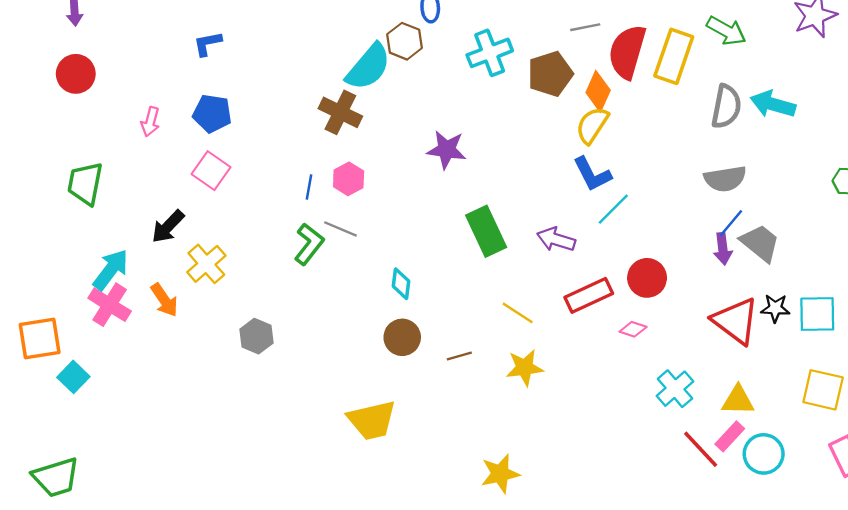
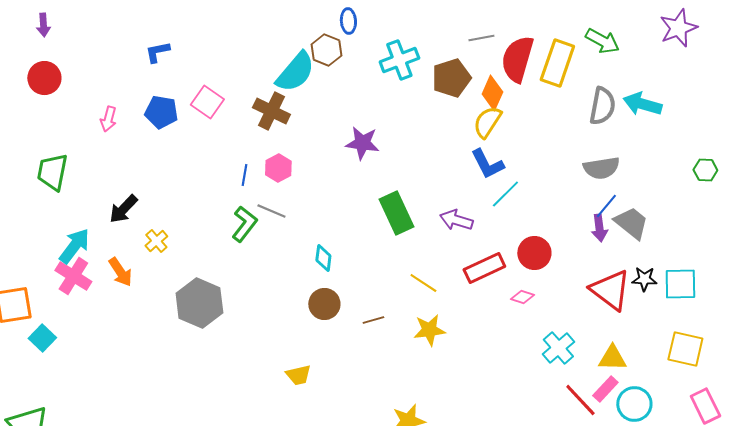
pink square: (211, 171) -> (207, 102), moved
yellow cross: (206, 264) -> (156, 241), size x0.7
gray hexagon: (256, 336) -> (199, 303), size x1.6
yellow trapezoid: (372, 420) -> (298, 375), size x0.6

